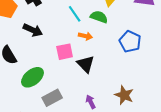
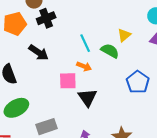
orange arrow: (85, 36) -> (84, 66), moved
green ellipse: (32, 77) -> (16, 108), moved

